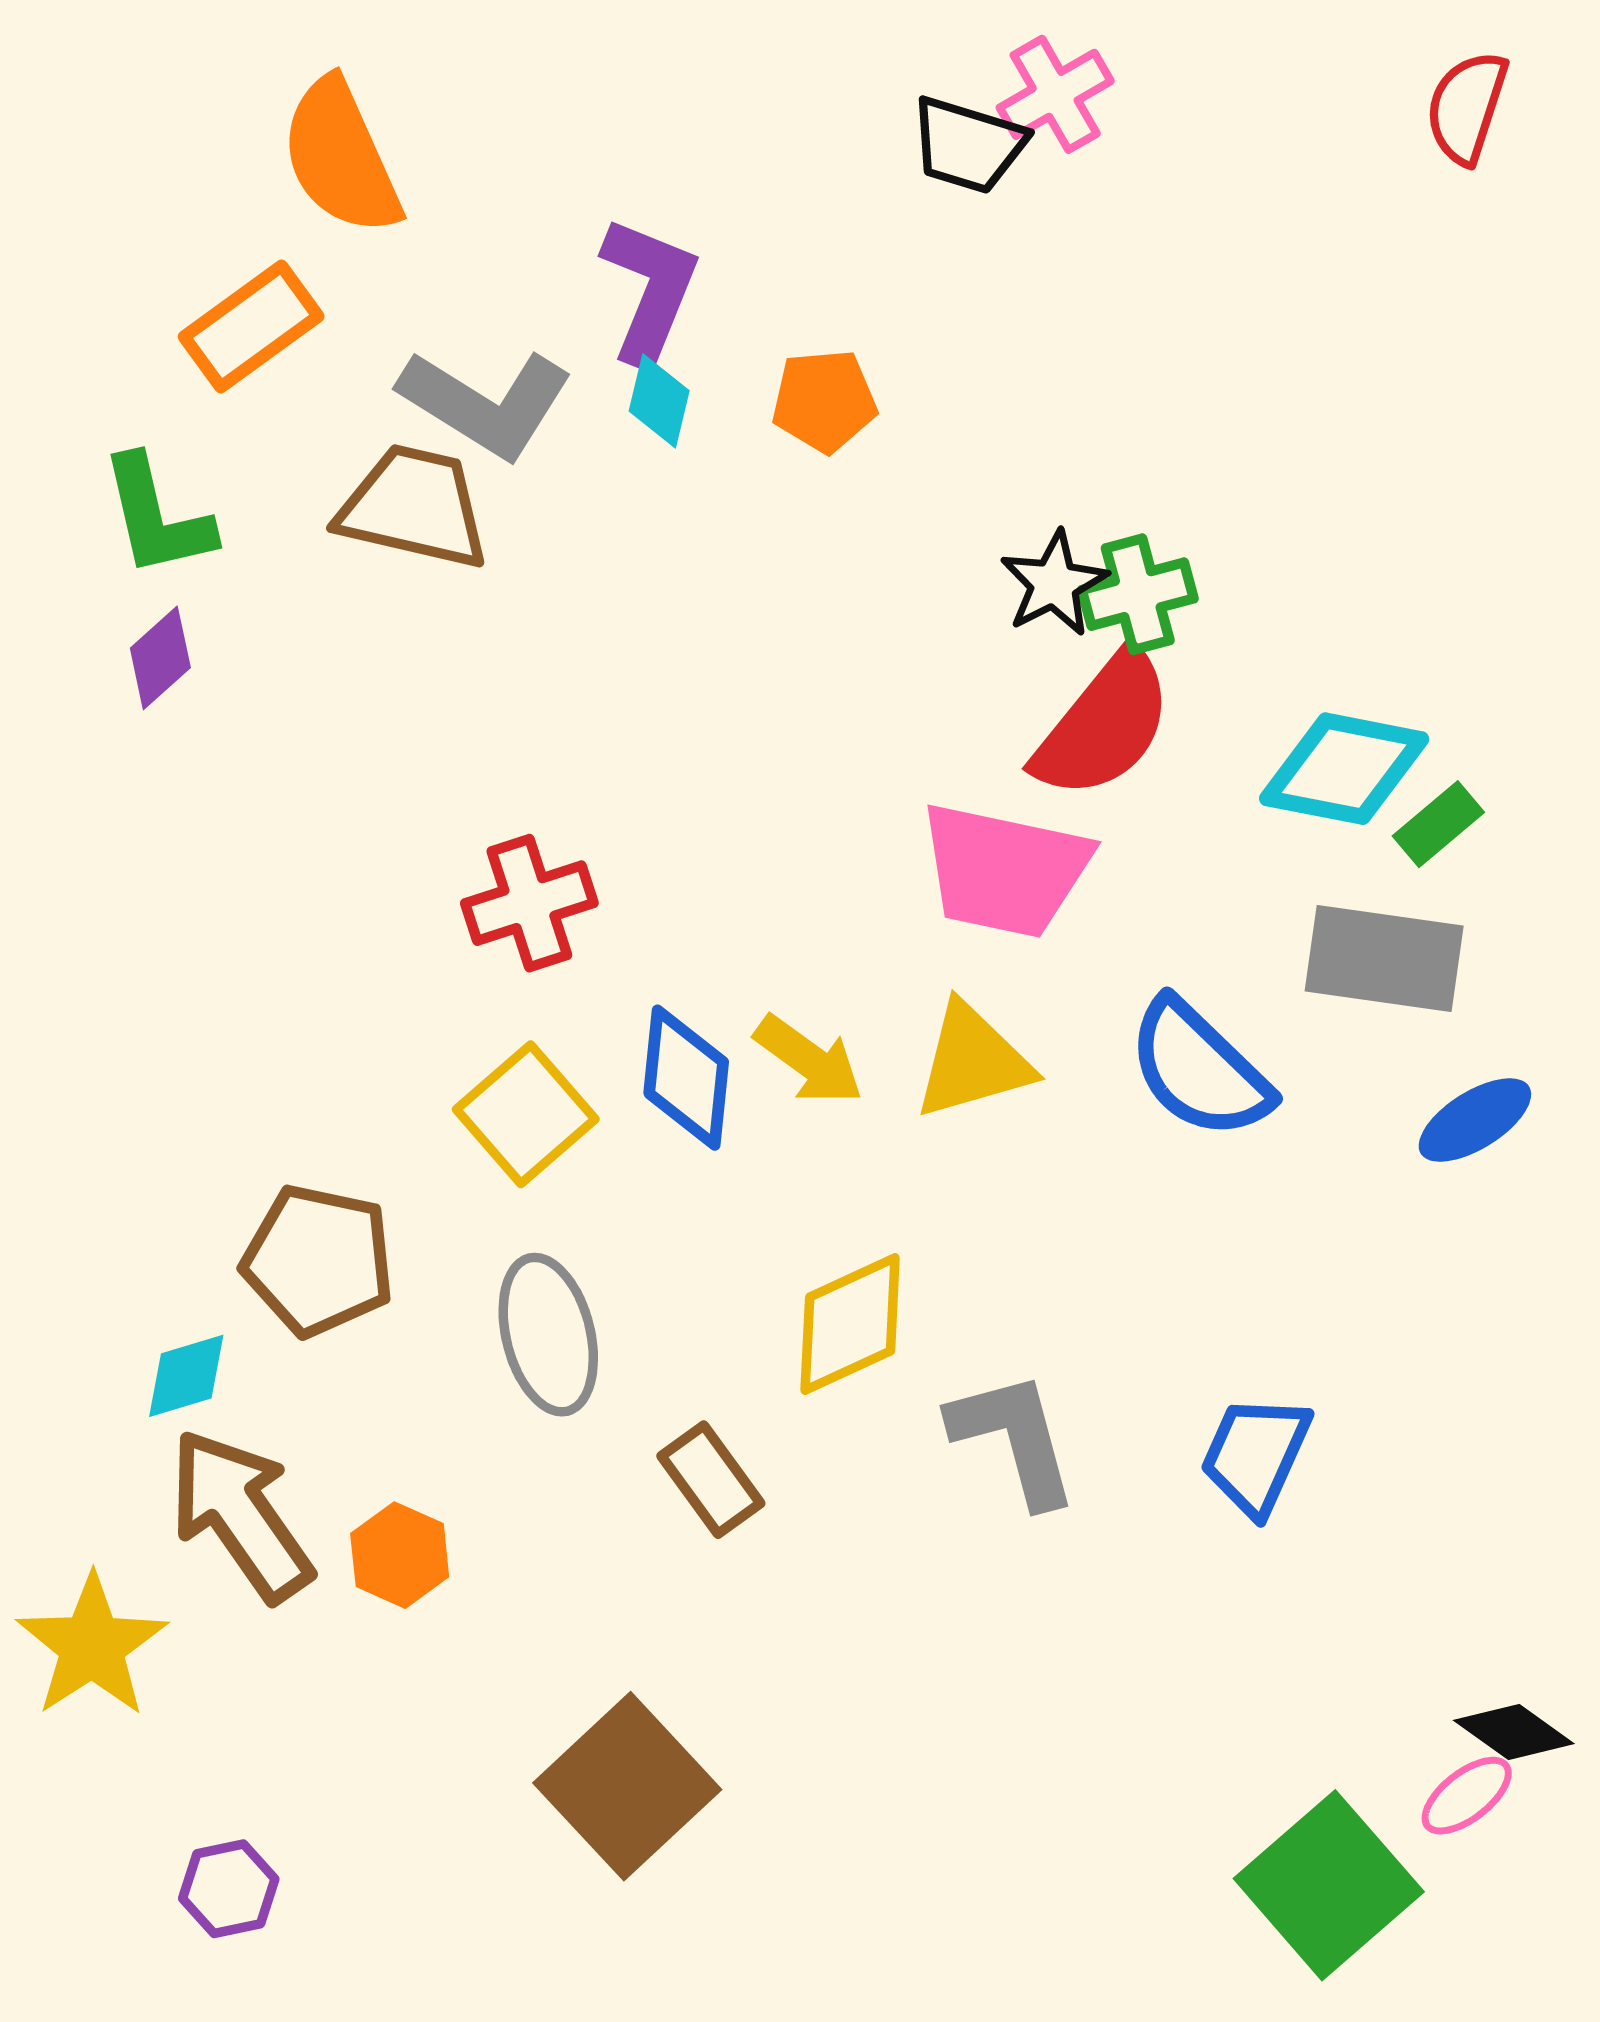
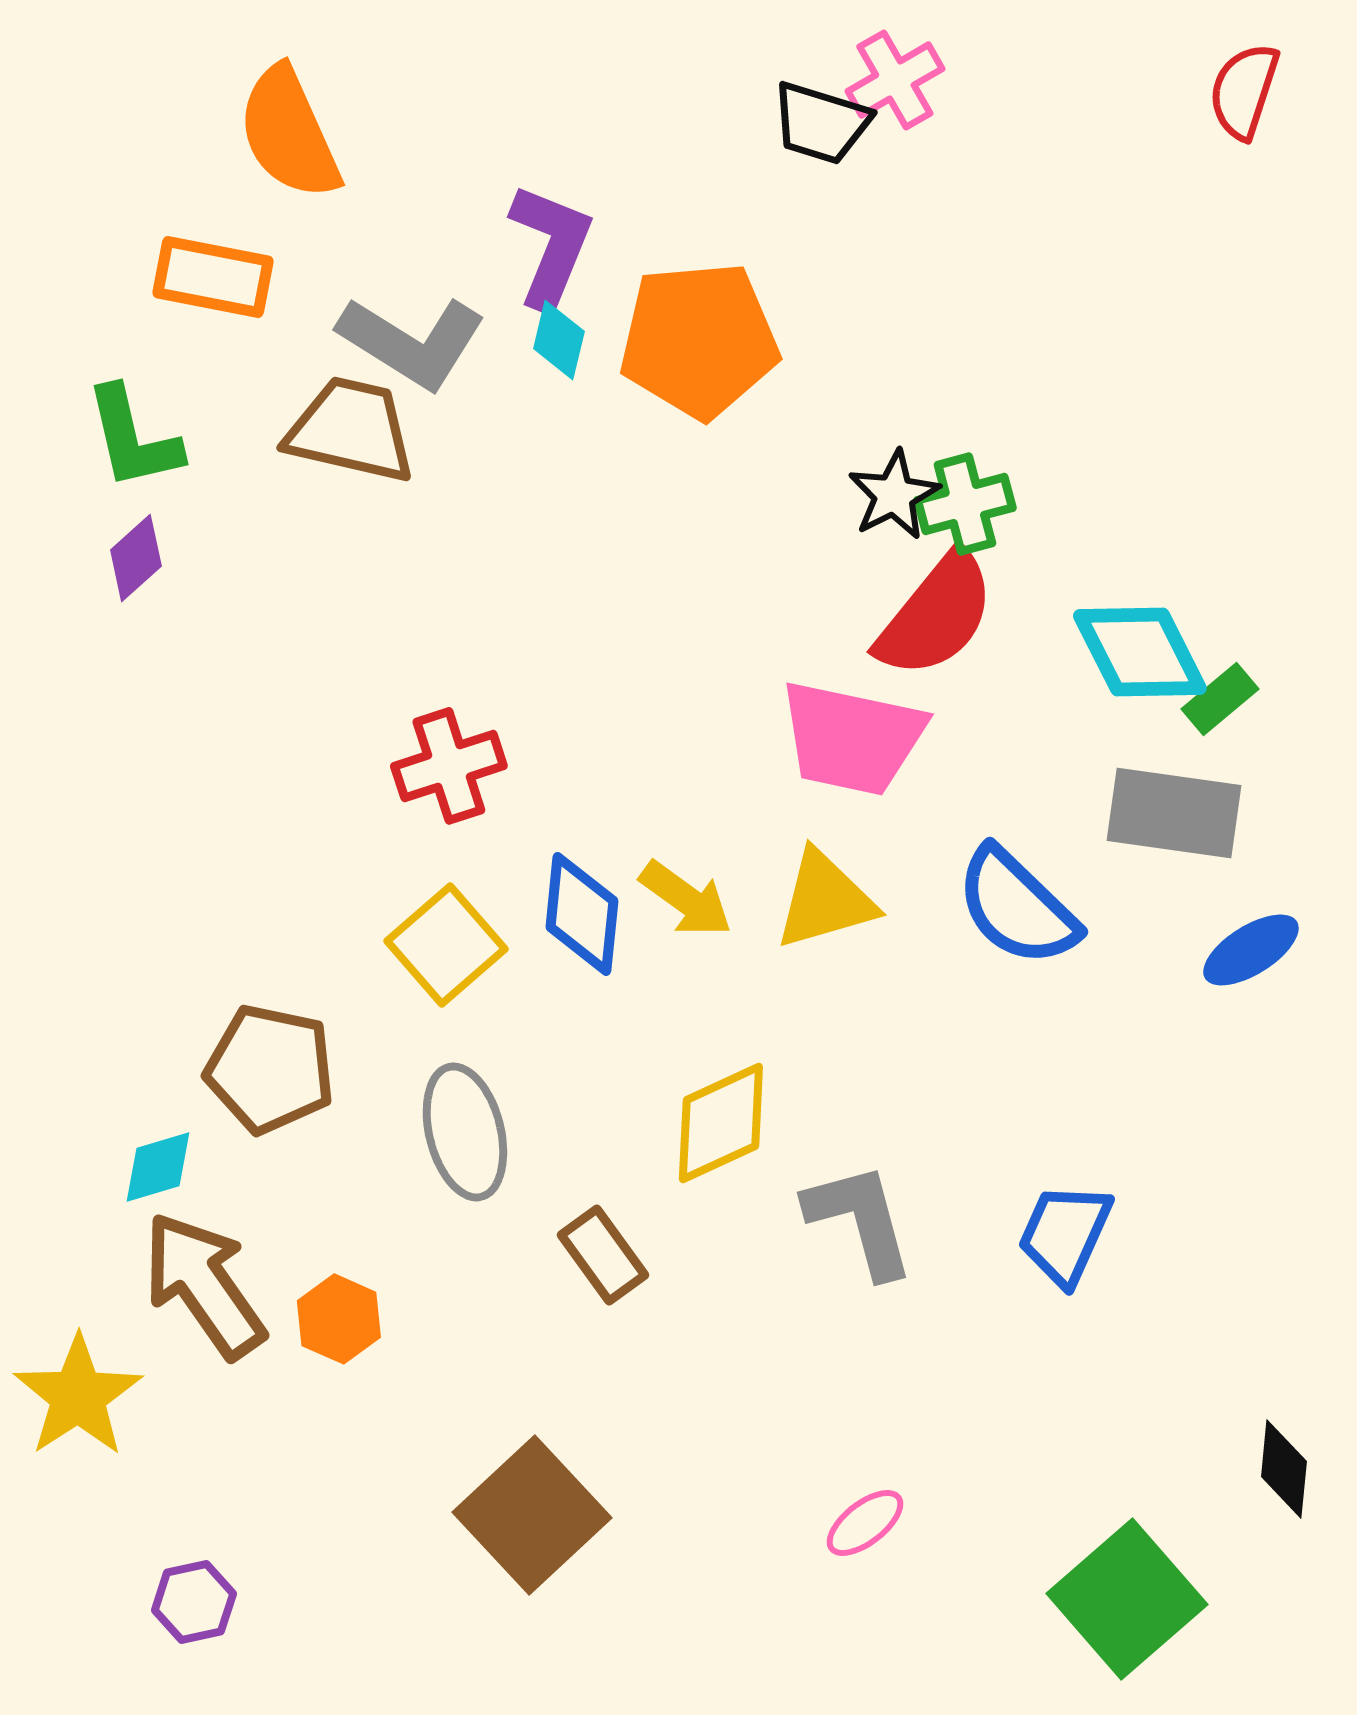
orange rectangle: (251, 327) -> (213, 277), turned 47
orange pentagon: (824, 401) -> (699, 340), size x1.8
cyan diamond: (1344, 769) -> (1140, 652), turned 52
black diamond: (1514, 1732) -> (1284, 1469), turned 60
pink ellipse: (1467, 1796) -> (865, 1523), moved

